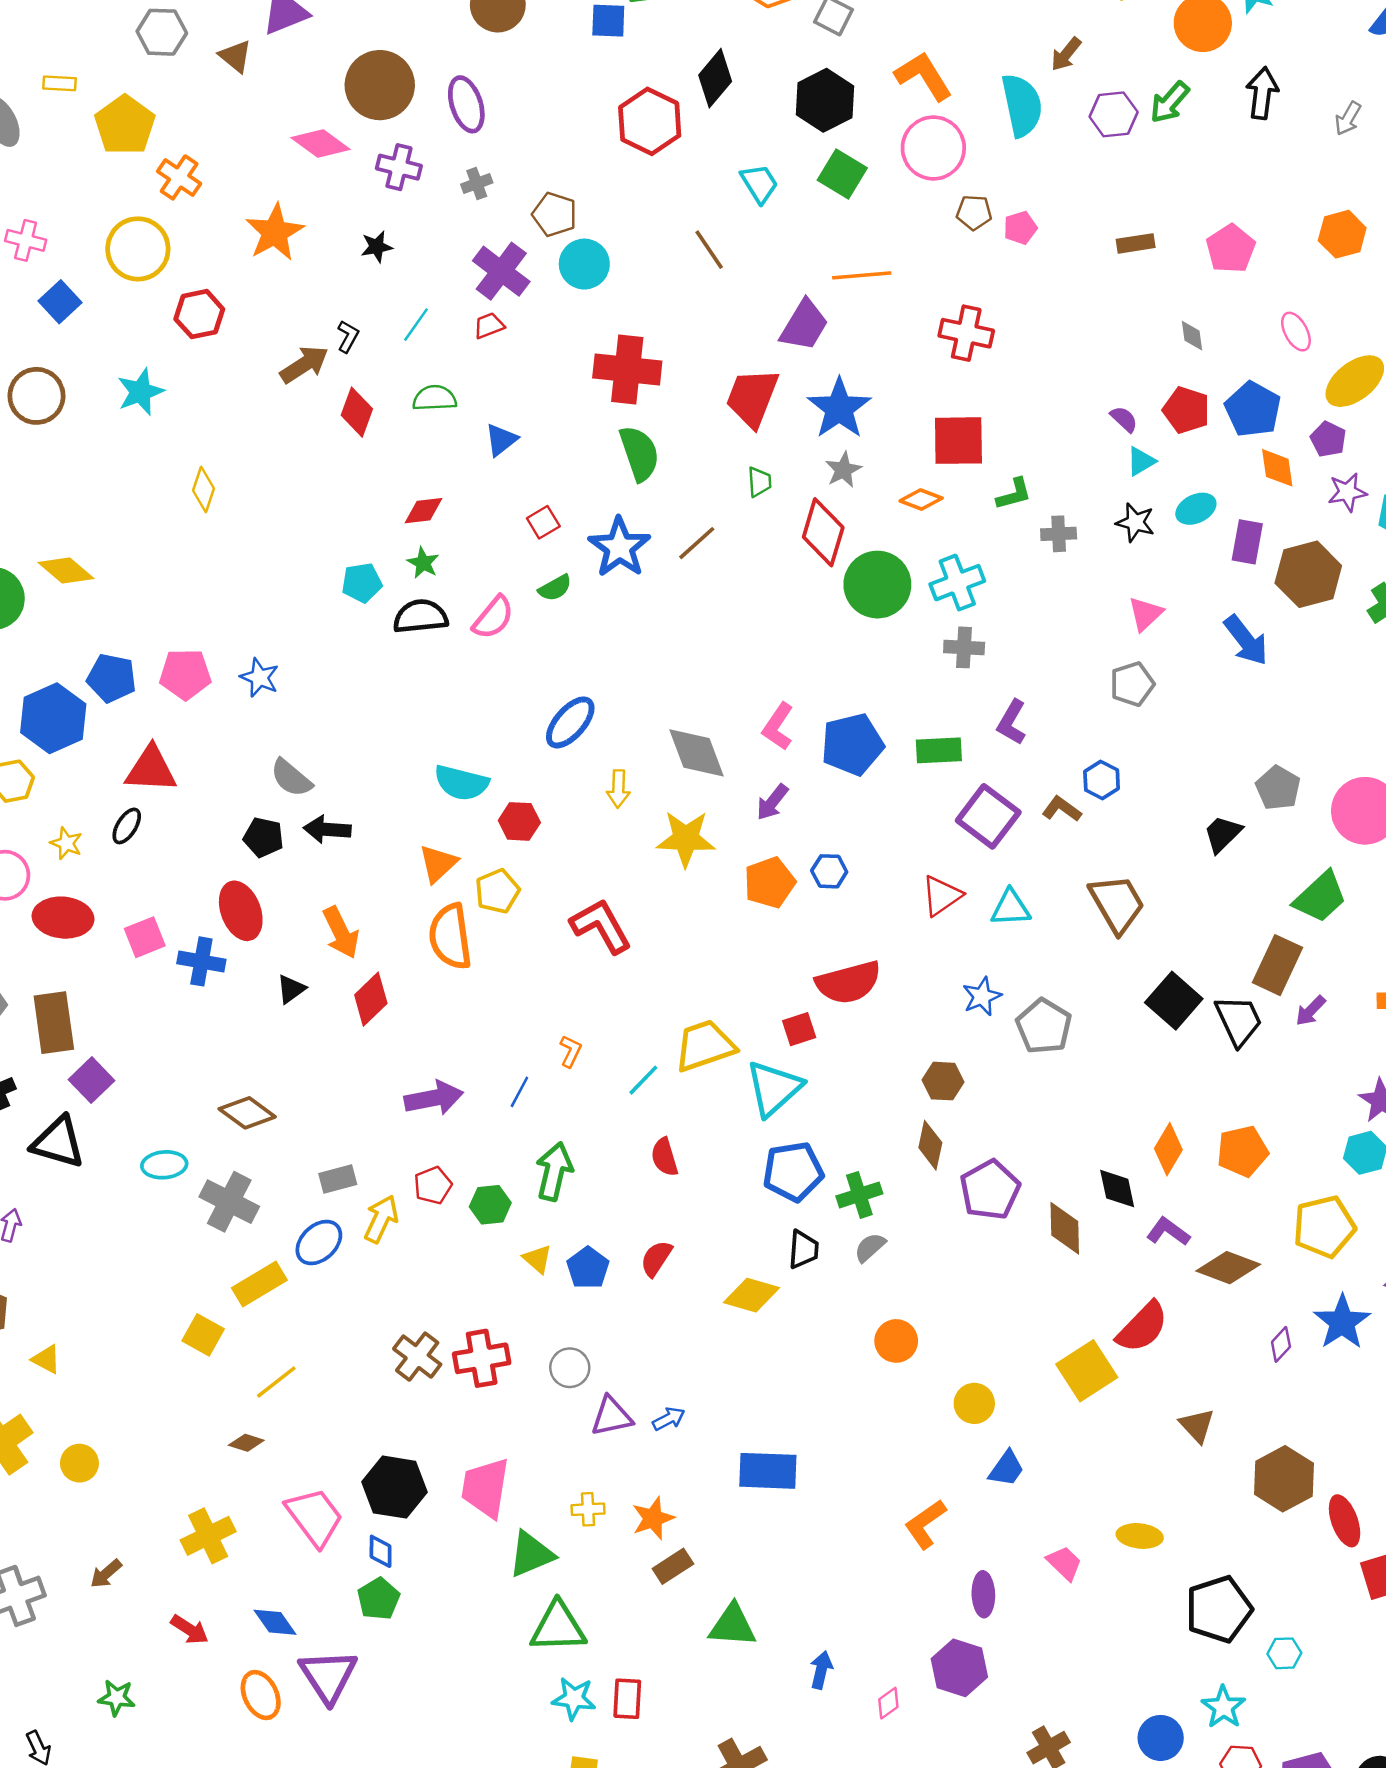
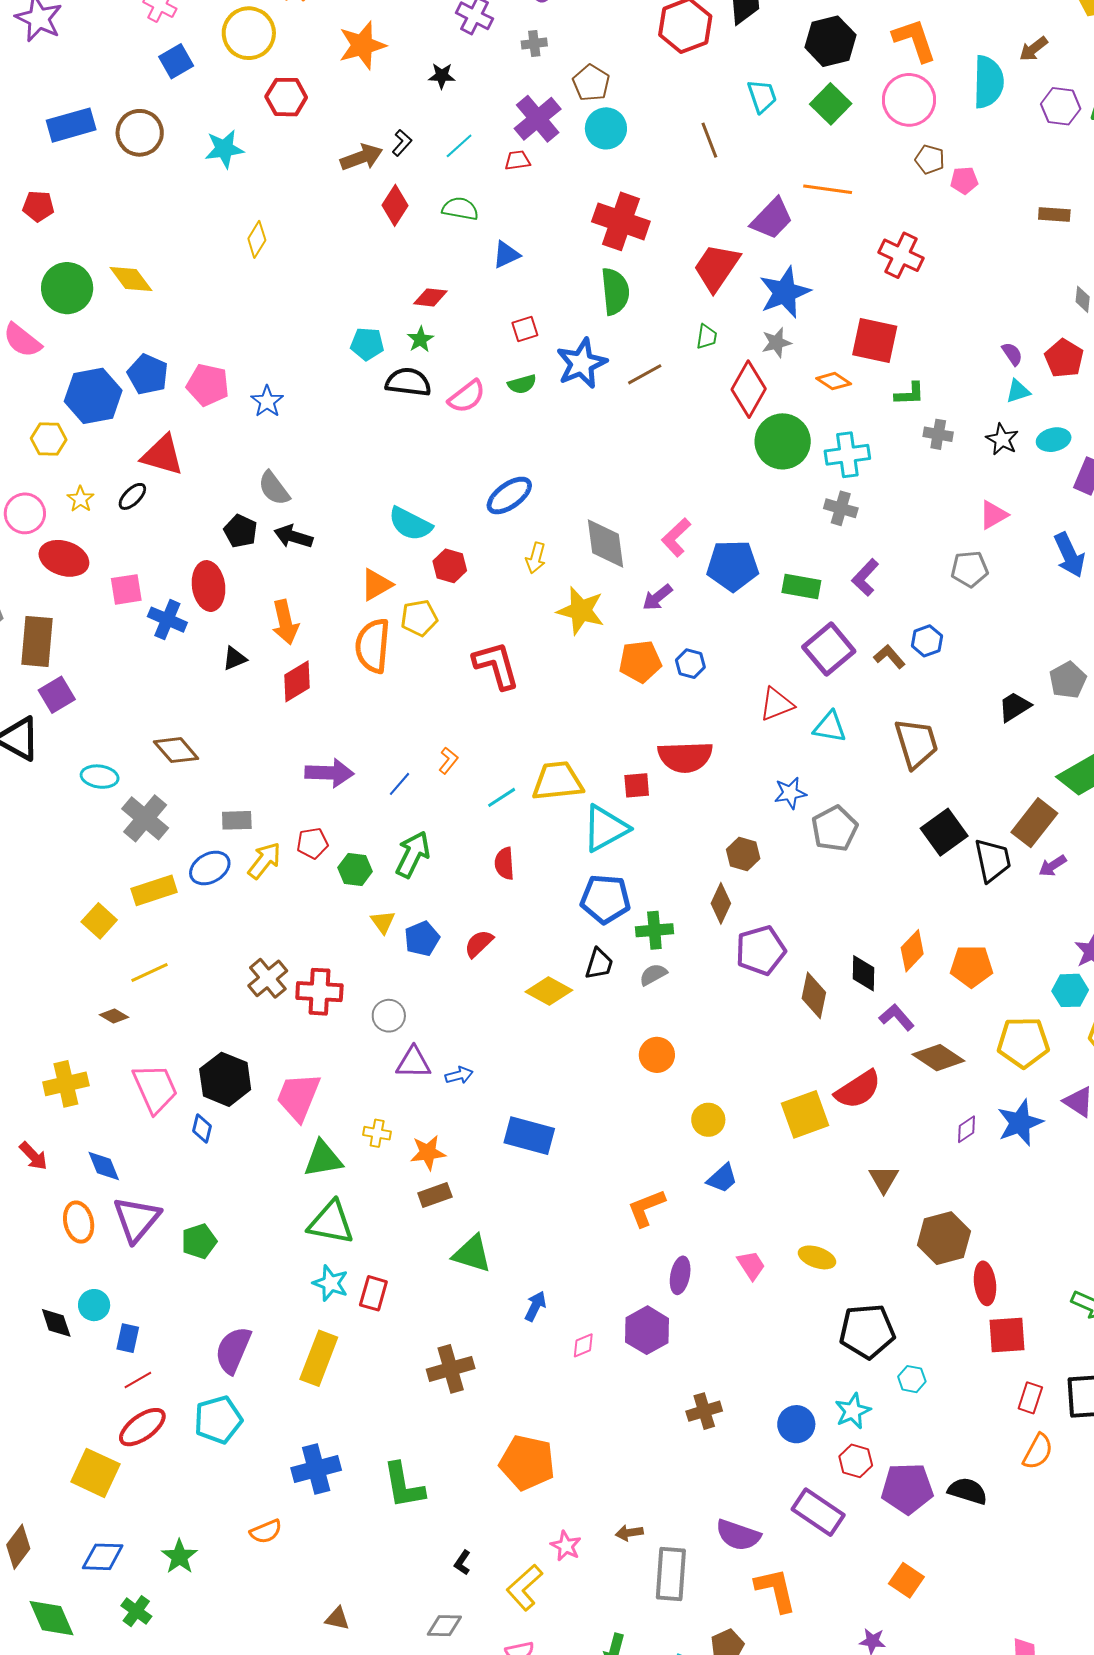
green pentagon: (379, 1599) -> (199, 1241), moved

